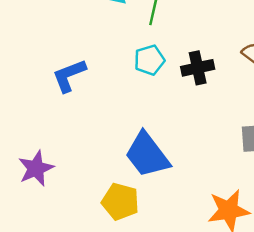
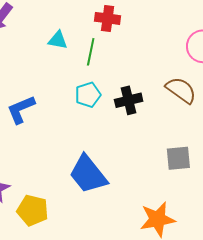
yellow pentagon: (120, 202) -> (33, 210), moved

